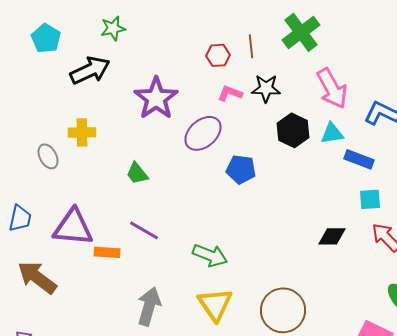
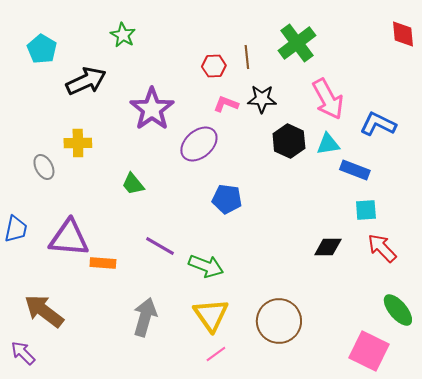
green star: (113, 28) -> (123, 35), moved, turned -30
blue pentagon: (241, 169) -> (227, 199), moved
purple line: (144, 230) -> (160, 246), moved
brown arrow: (37, 277) -> (44, 311), moved

